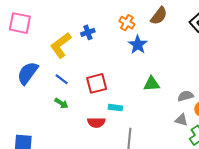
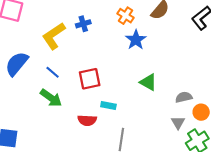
green triangle: (152, 84) -> (148, 82), turned 30
green arrow: (61, 103) -> (51, 98), size x1.5
gray triangle: (181, 120) -> (178, 123), turned 40

